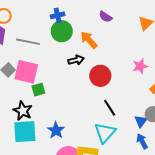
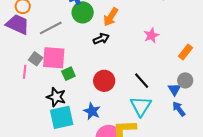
orange arrow: (89, 40) -> (111, 17), turned -96
gray line: (28, 42) -> (51, 28), turned -30
pink star: (140, 66) -> (151, 35), moved
red circle: (100, 76) -> (104, 81), moved

